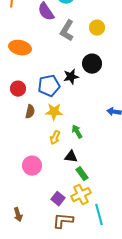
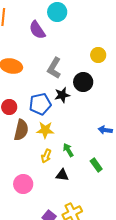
yellow circle: (97, 28) -> (98, 55), moved
gray L-shape: (67, 31) -> (54, 68), moved
brown semicircle: (30, 112) -> (21, 130), size x1.5
green rectangle: (82, 174) -> (96, 165), moved

